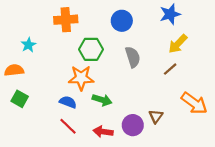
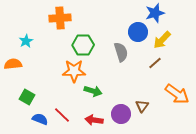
blue circle: (122, 21) -> (138, 32), moved
green square: (20, 99) -> (27, 97), moved
blue semicircle: (68, 102) -> (40, 119), moved

